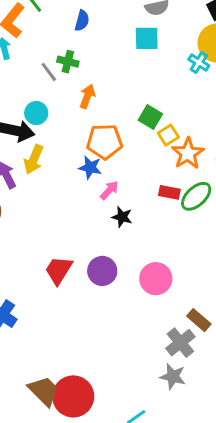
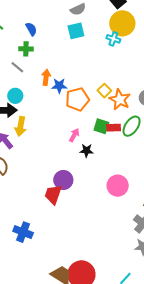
blue semicircle: (82, 21) -> (31, 29), turned -32
green cross: (68, 62) -> (26, 49), moved
green square: (150, 117) -> (101, 126), moved
orange pentagon: (105, 142) -> (77, 99), moved
blue star: (90, 167) -> (59, 86), moved
purple circle: (102, 271) -> (63, 180), moved

